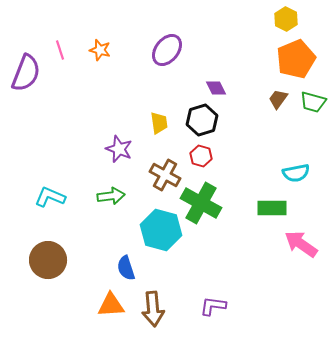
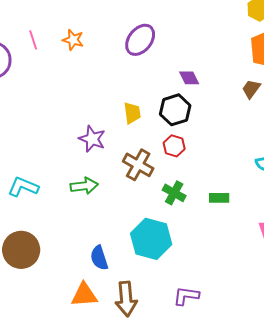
green cross: (201, 203) -> (174, 193), size x0.6
green rectangle: (272, 208) -> (219, 198), moved, size x0.7
cyan hexagon: (161, 230) -> (151, 239), moved

